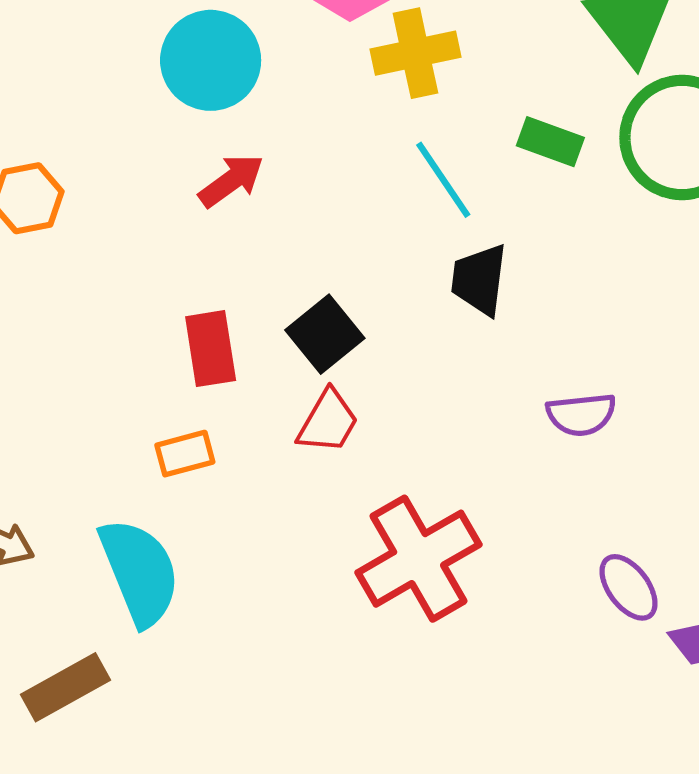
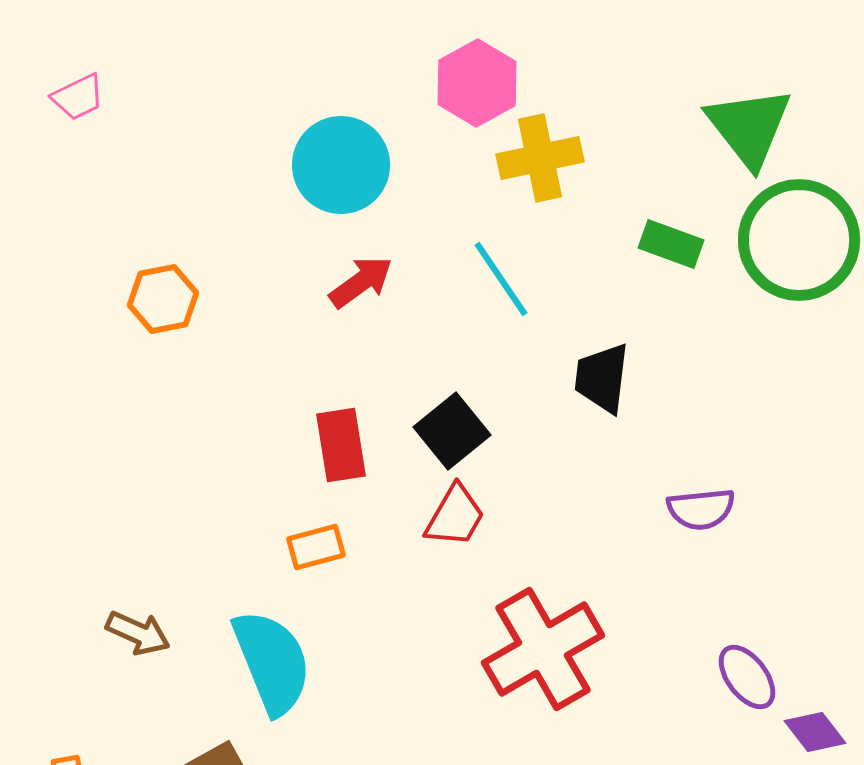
cyan line: (443, 180) -> (501, 279), moved

